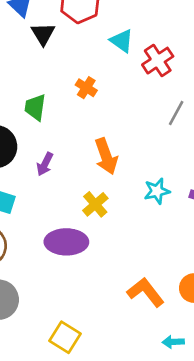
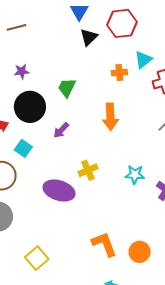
cyan triangle: (122, 41) -> (143, 60), turned 30
orange cross: (86, 88) -> (119, 73), moved, turned 35
orange arrow: (106, 156) -> (110, 117), moved

